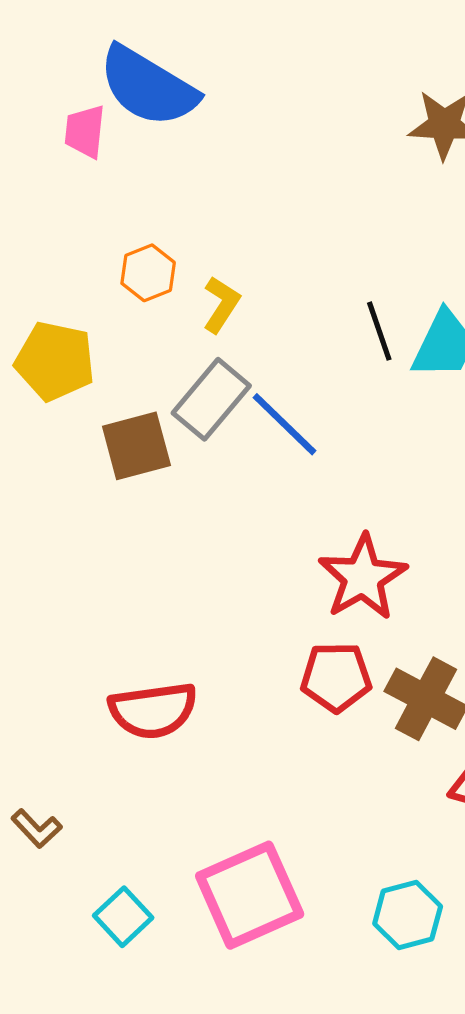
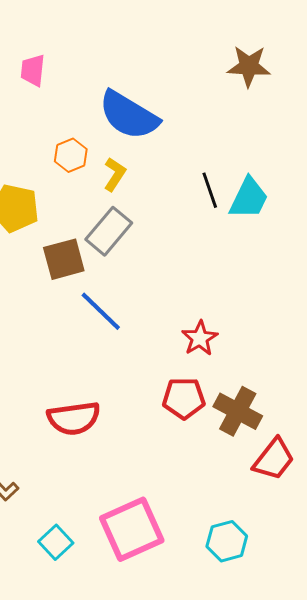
blue semicircle: (148, 87) -> (129, 115), moved
blue line: (284, 424) -> (101, 311), moved
red star: (363, 577) -> (200, 338), size x0.7

